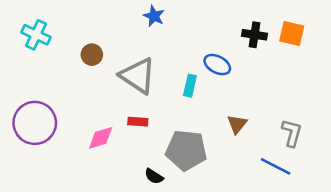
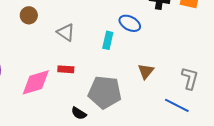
gray triangle: (138, 76) -> (66, 32), size x0.6
pink diamond: (101, 138) -> (36, 82), size x1.4

